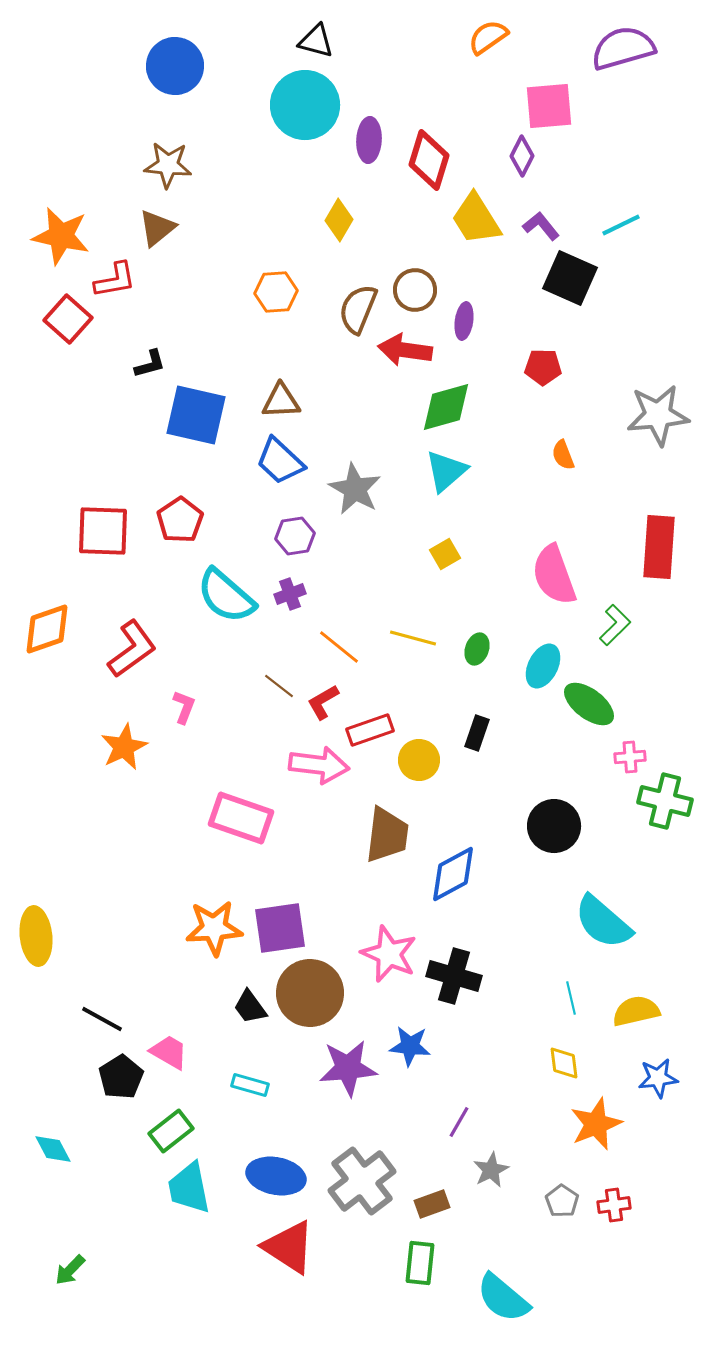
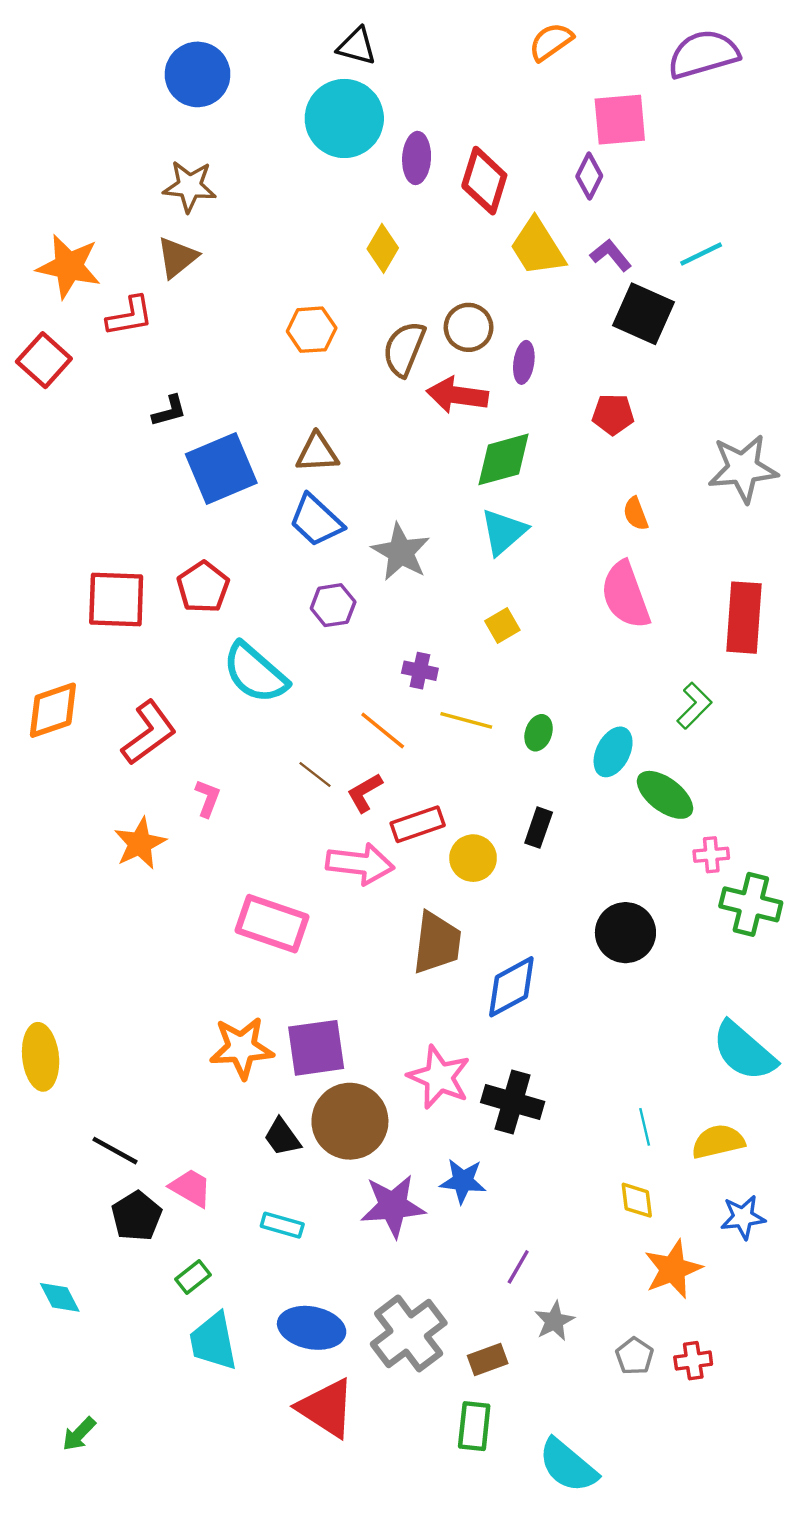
red square: (68, 319) -> (44, 360), moved
blue square: (196, 415) -> (221, 469), turned -36
pink semicircle: (554, 575) -> (625, 595), moved
purple cross: (290, 594) -> (420, 671), moved, turned 32
cyan semicircle: (603, 922) -> (744, 1051), moved
green rectangle: (171, 1131) -> (193, 1277), size x0.7

